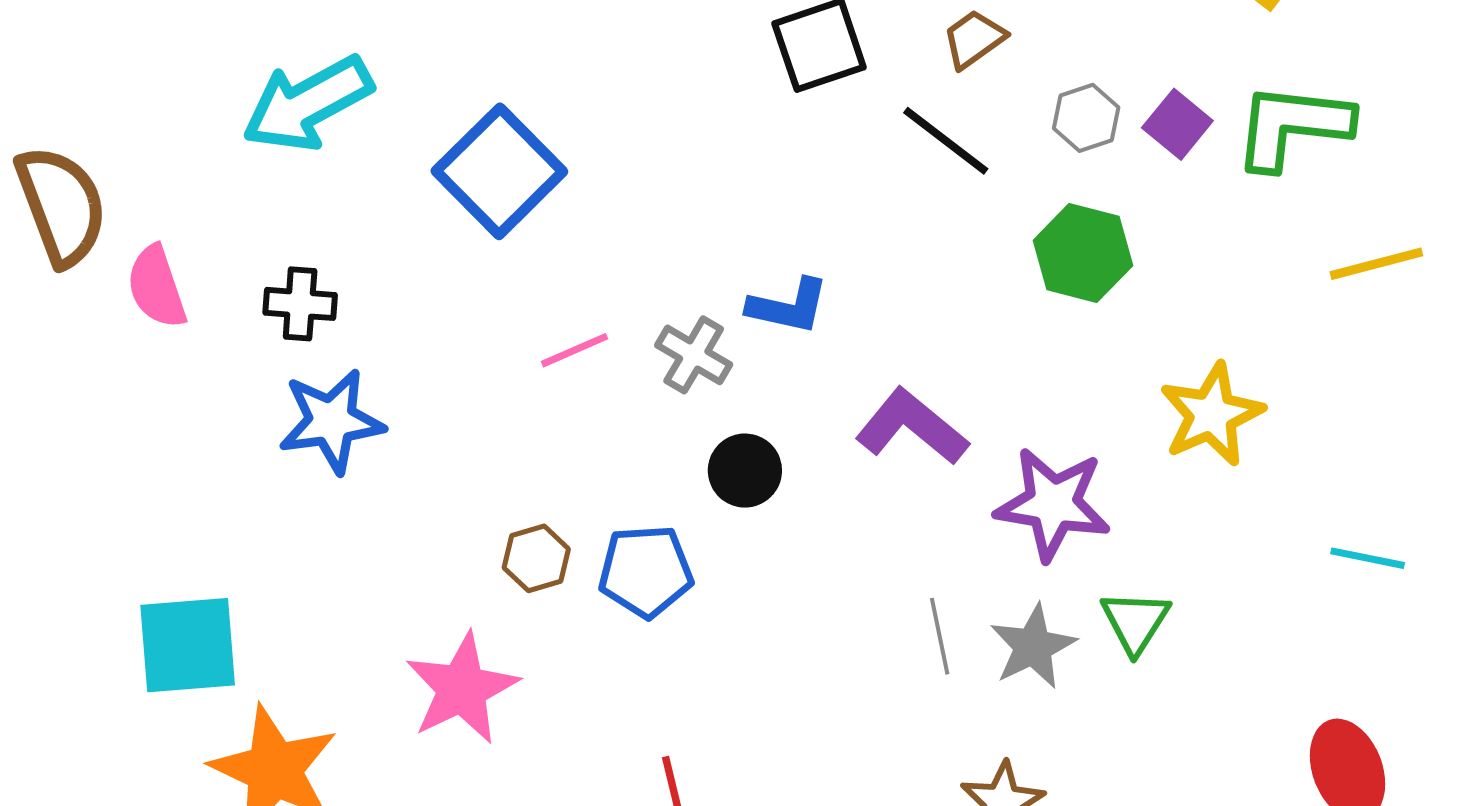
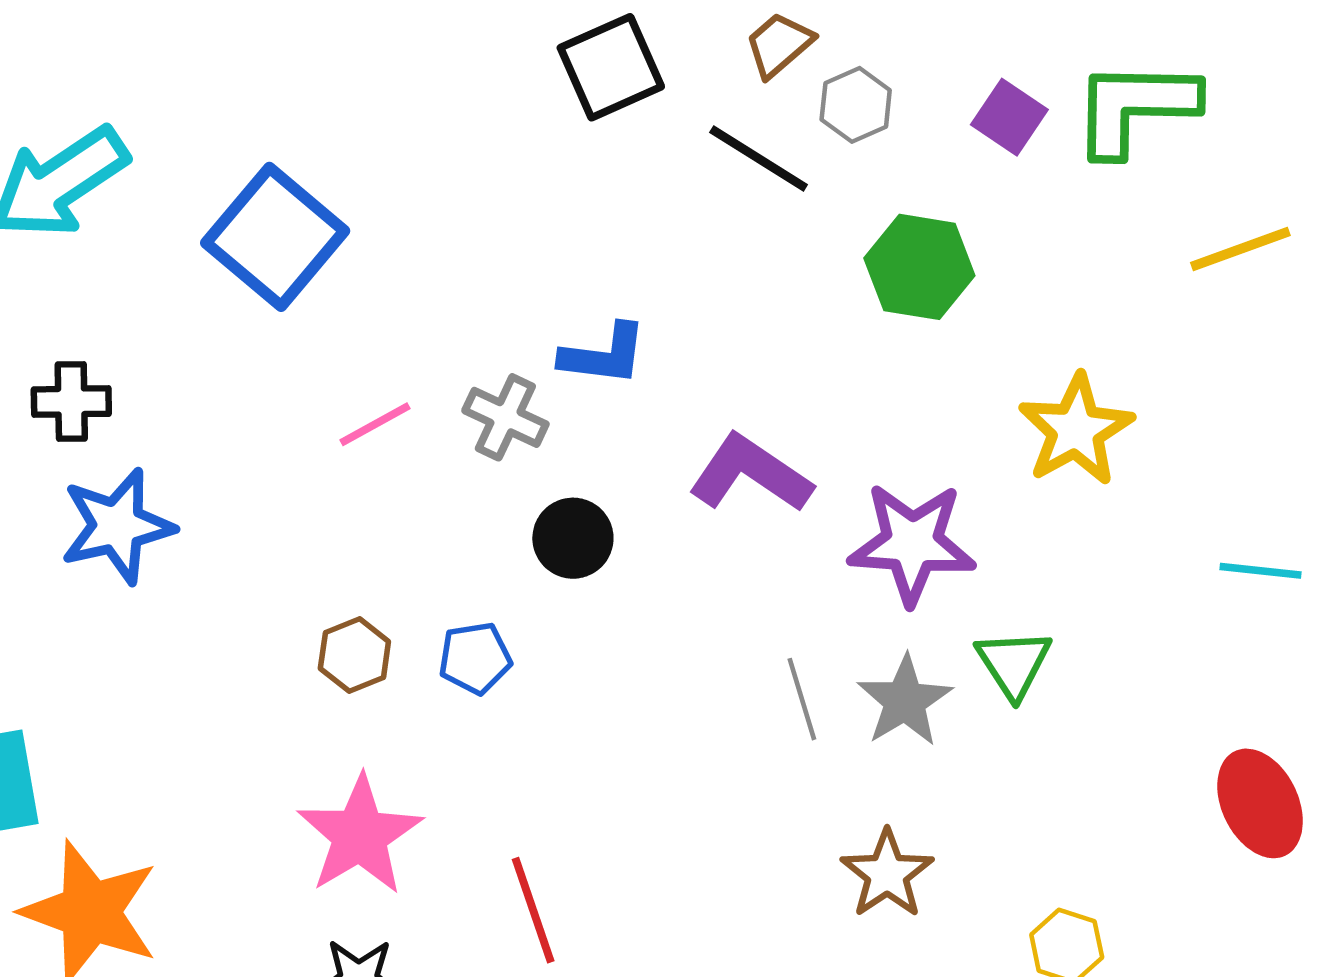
gray hexagon: (1086, 118) -> (856, 105), moved
blue pentagon: (646, 571) -> (475, 658), size x0.7
pink star: (462, 689) -> (360, 835), moved

